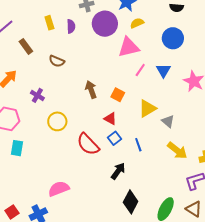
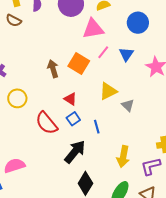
brown semicircle: (57, 61) -> (14, 21), moved
orange square: (118, 95) -> (79, 63), moved, size x1.5
yellow arrow: (177, 150) -> (123, 157), moved, turned 60
black arrow: (118, 171) -> (75, 152), size x1.4

